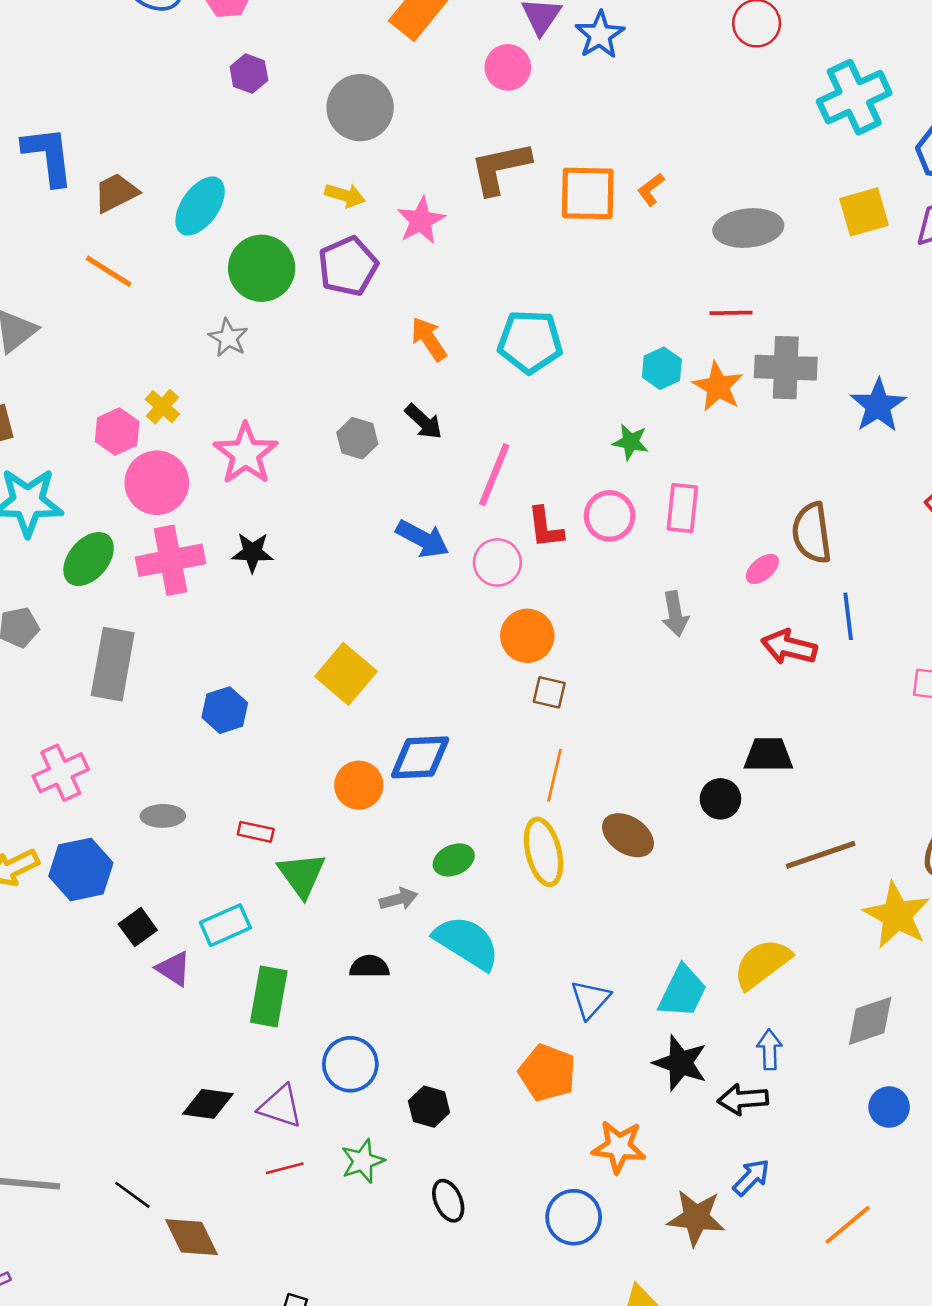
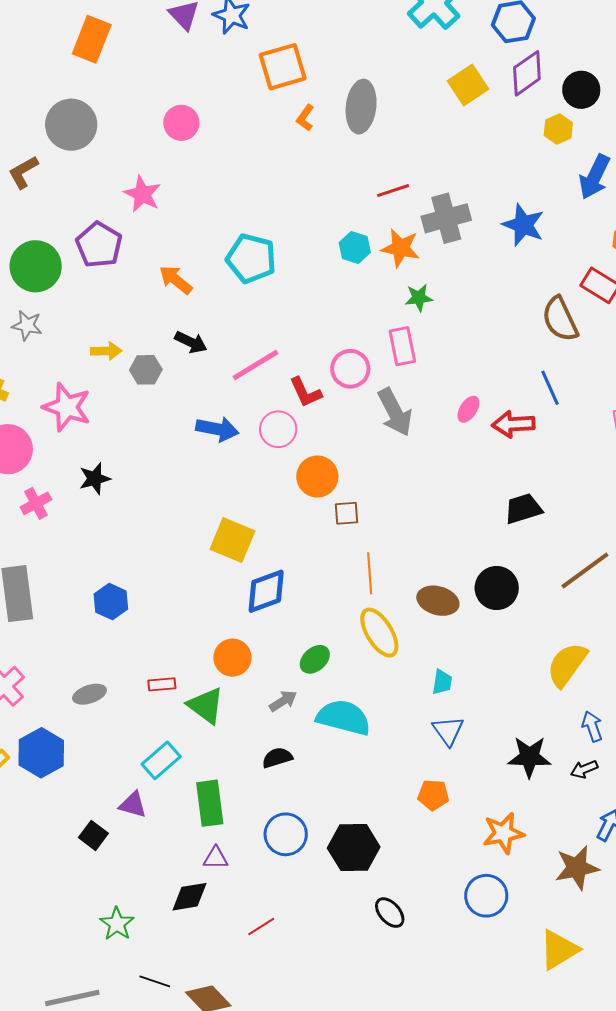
pink circle: (508, 67) -> (181, 123), moved
brown L-shape: (500, 168) -> (23, 172), moved, size x0.7
orange square: (588, 193) -> (283, 67), moved
yellow arrow: (345, 195) -> (106, 351), moved
gray ellipse: (748, 228) -> (361, 107), moved, turned -60
cyan pentagon: (530, 342) -> (251, 258), turned 30
green star: (631, 442) -> (419, 298), moved
pink line: (494, 475) -> (255, 365), turned 54
brown semicircle: (812, 533) -> (560, 319), moved
pink cross: (171, 560) -> (36, 503), size x0.6
pink ellipse: (762, 569) -> (468, 409), moved
gray arrow: (675, 614) -> (395, 412), moved, size x1.4
yellow square: (346, 674) -> (232, 540), moved
orange circle: (359, 785) -> (232, 658), moved
black circle: (720, 799) -> (497, 588), moved, size x1.4
black square: (138, 927) -> (93, 835), moved
cyan trapezoid: (683, 992) -> (442, 682), moved, size x0.6
orange pentagon: (547, 1073) -> (433, 795), size x0.7
black arrow: (743, 1099) -> (584, 769), size x0.7
purple triangle: (280, 1106) -> (216, 858), moved, size x0.7
black hexagon: (429, 1107) -> (354, 848), size x1.6
green star: (363, 1161) -> (117, 924), moved

